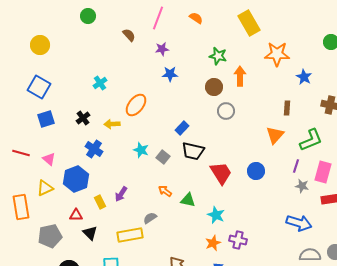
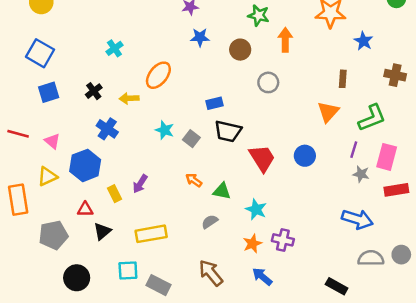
brown circle: (214, 87) -> (240, 50), moved
blue rectangle: (182, 128) -> (215, 103), turned 32
gray semicircle: (150, 218) -> (210, 222), moved
black triangle: (90, 233) -> (102, 231), turned 35

